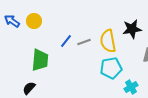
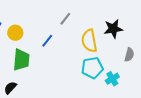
yellow circle: (34, 21) -> (15, 33), moved
gray line: (84, 42) -> (65, 19), moved, turned -32
cyan cross: (131, 87) -> (112, 79), moved

